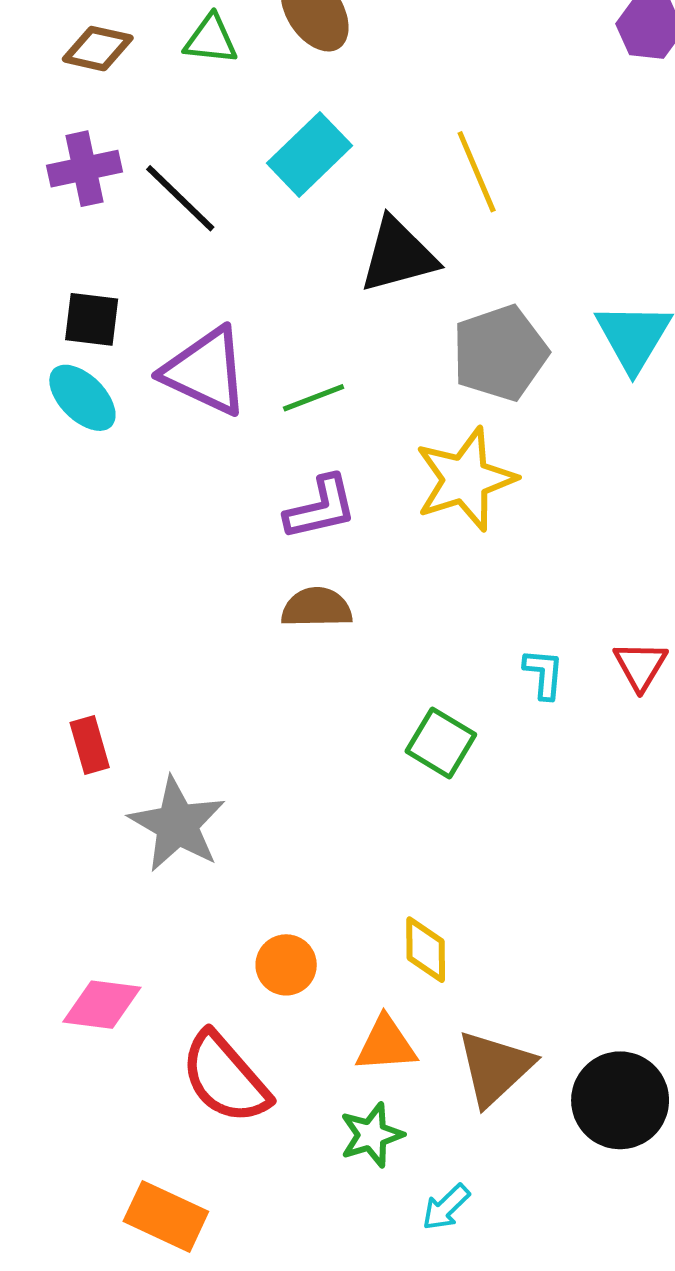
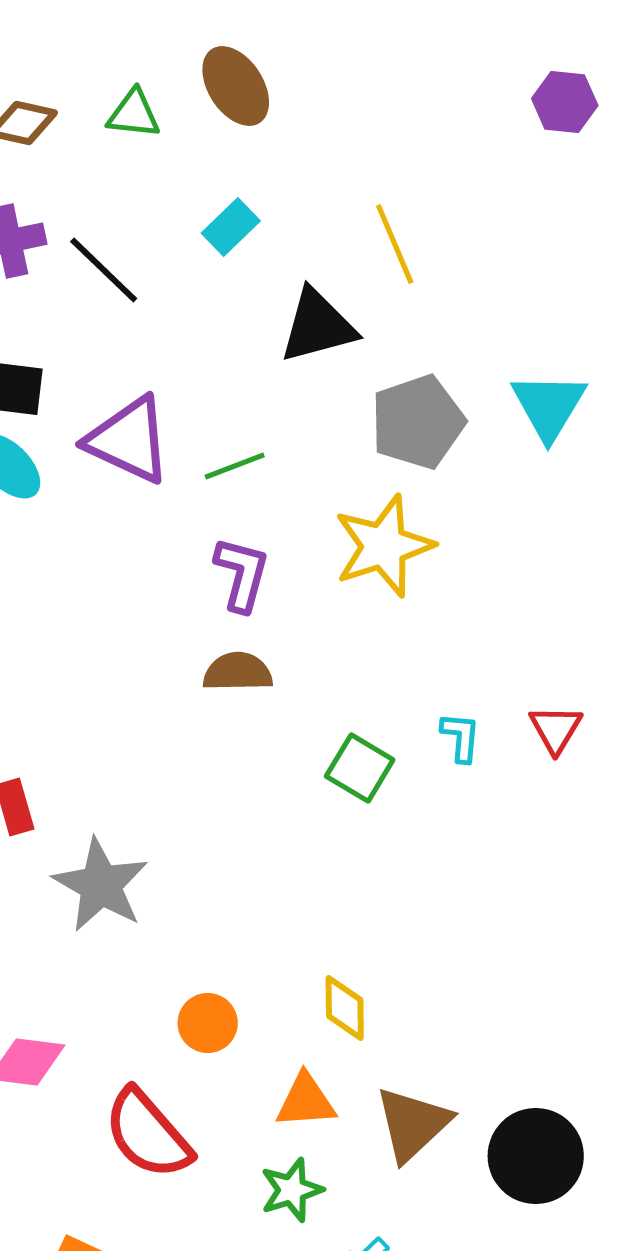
cyan rectangle: (310, 154) -> (231, 227), size x0.7
purple L-shape: (321, 508) -> (242, 574), turned -62
green square: (441, 743) -> (360, 768), moved

